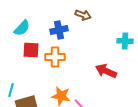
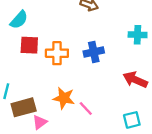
blue cross: (59, 30) -> (94, 52), moved
red arrow: (106, 71) -> (135, 80), moved

